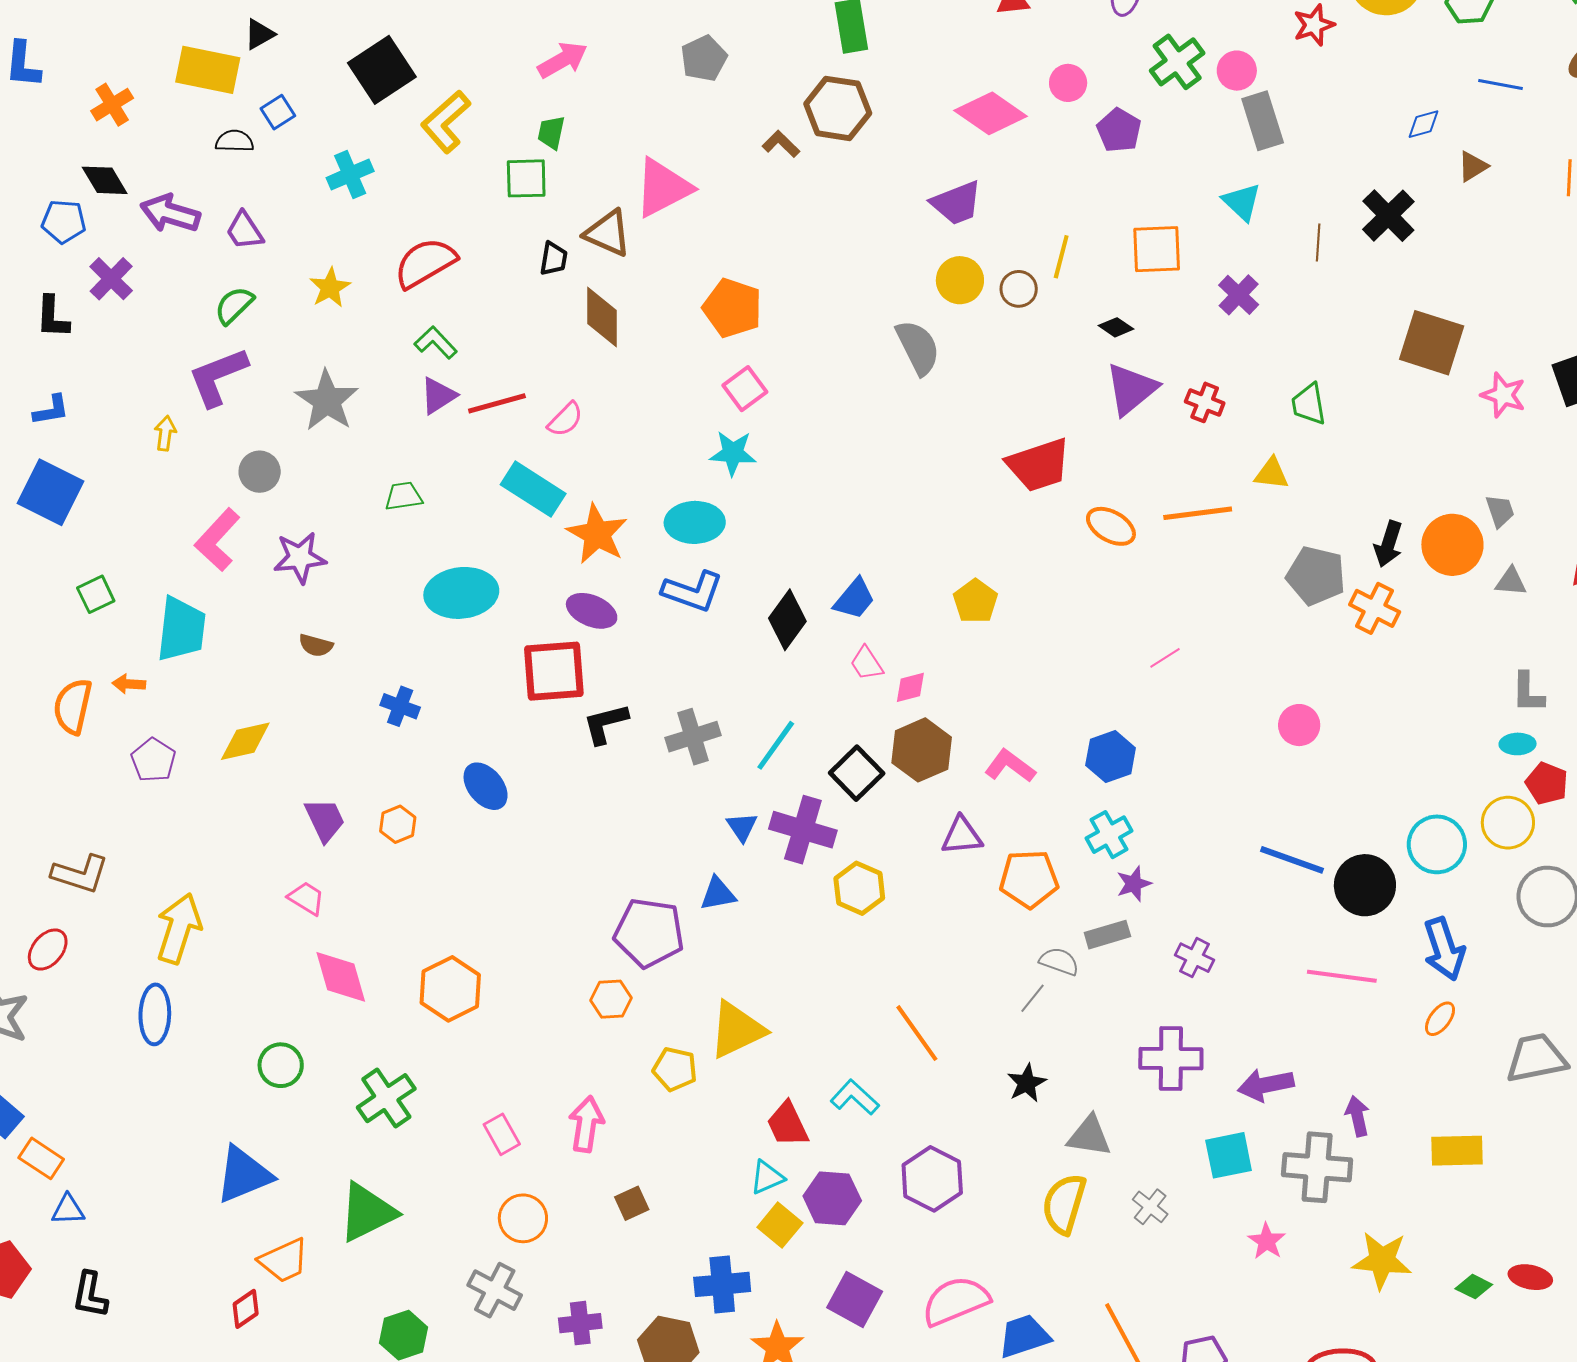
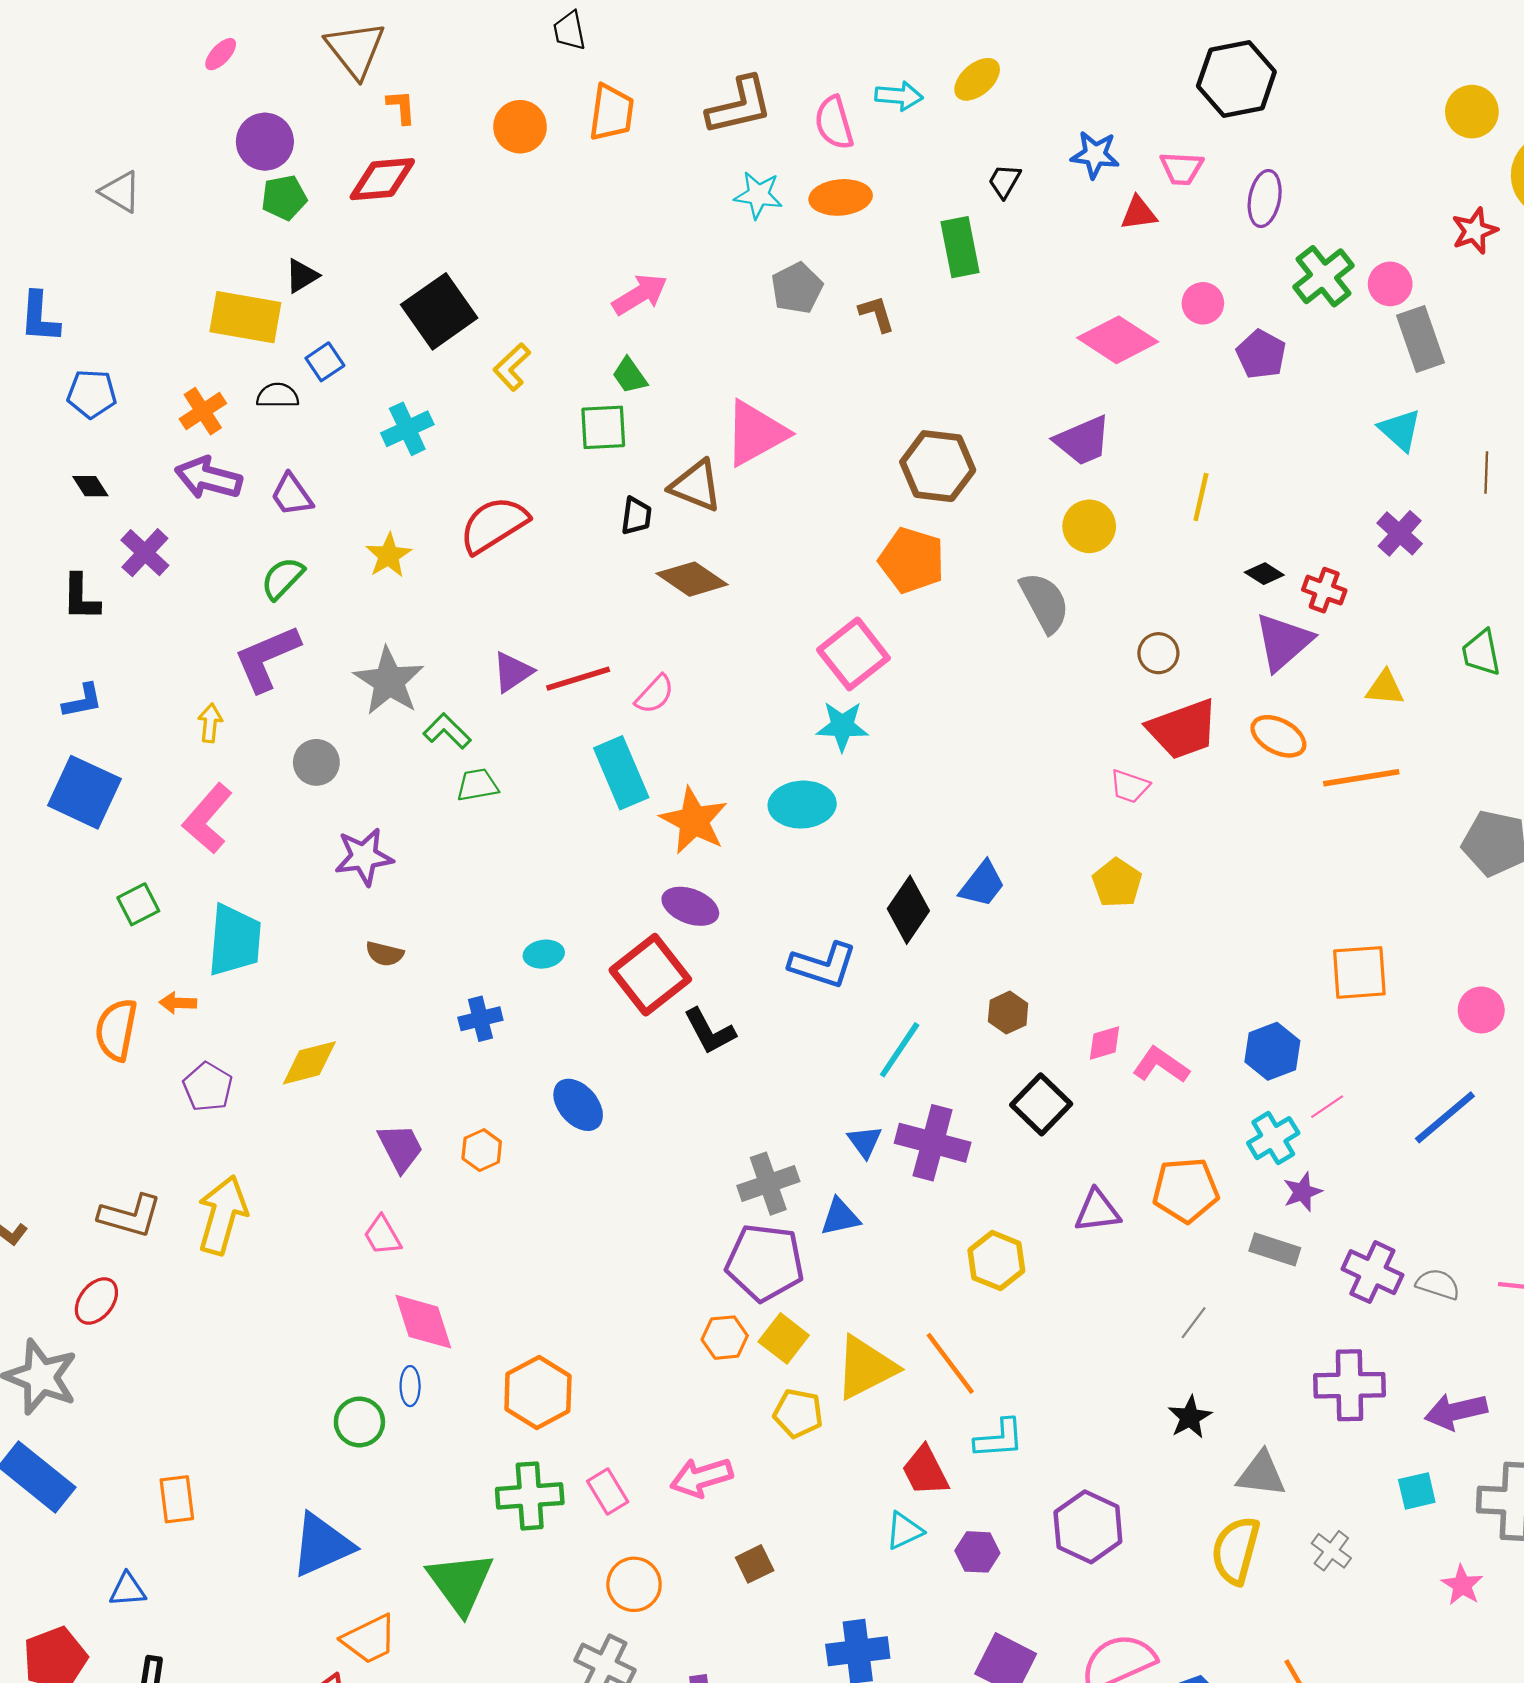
orange cross: (112, 105) -> (203, 411), moved
brown hexagon: (838, 108) -> (938, 466), moved
yellow L-shape: (446, 122) -> (512, 367), size x0.7
green trapezoid: (551, 133) -> (630, 376), turned -45
brown L-shape: (781, 144) -> (877, 314), moved, turned 30
black diamond: (105, 180) -> (90, 486), moved, size x0.7
blue pentagon: (64, 221) -> (92, 394), moved
orange square: (1157, 249) -> (1359, 972), moved
brown circle: (1019, 289) -> (1158, 653), moved
orange pentagon: (732, 308) -> (912, 560), moved
brown diamond: (602, 317) -> (692, 579), turned -54
green L-shape: (436, 342) -> (447, 731), moved
pink square: (745, 389) -> (853, 654), size x1.4
red cross: (1205, 402) -> (1324, 590), moved
yellow triangle: (1272, 474) -> (1385, 688), moved
cyan rectangle: (533, 489) -> (621, 773), turned 36
orange ellipse: (1111, 526) -> (1278, 736), moved
pink L-shape: (217, 540) -> (208, 819), moved
blue L-shape: (693, 591) -> (823, 965), moved
cyan ellipse: (461, 593) -> (544, 954), moved, size x0.5
pink line: (1165, 658) -> (1327, 1107), moved
pink trapezoid: (867, 663) -> (1130, 786), moved, turned -36
red square: (554, 671) -> (650, 975), turned -32
pink diamond: (910, 687) -> (1104, 1043), moved
blue cross: (400, 706) -> (480, 1019), turned -33
black L-shape: (605, 724) -> (710, 1031), turned -102
gray cross: (693, 737) -> (768, 1184), moved
brown hexagon: (922, 750) -> (1008, 1013), moved, size x0.6
black square: (857, 773) -> (1041, 1104), moved
purple triangle: (962, 836) -> (1097, 1211), moved
blue line: (1292, 860) -> (1445, 1117), moved, turned -58
yellow hexagon: (859, 888) -> (996, 1261), moved
pink trapezoid: (306, 898) -> (382, 1235), turned -150
yellow arrow: (179, 928) -> (222, 1215), moved
gray rectangle: (1107, 935) -> (1275, 1249), turned 36
purple cross: (1194, 958) -> (1372, 1272), size x1.4
gray semicircle: (1059, 961) -> (1438, 1284), moved
orange hexagon: (450, 989) -> (538, 1393), moved
blue ellipse: (155, 1014) -> (410, 1386), moved, size x0.6
orange line: (917, 1033) -> (950, 1363), moved
cyan L-shape: (855, 1097) -> (999, 1439), turned 135
green cross: (386, 1098) -> (530, 1496), moved, turned 32
pink arrow: (586, 1124) -> (701, 1477), turned -114
cyan square: (1229, 1155) -> (1417, 1491), size x0.7
orange rectangle: (41, 1158) -> (177, 1499), moved, turned 51
purple hexagon: (832, 1198) -> (977, 1552), size x0.7
green triangle: (367, 1212) -> (460, 1583), turned -38
yellow square: (780, 1225) -> (784, 1338), moved

